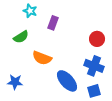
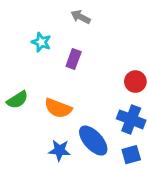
green semicircle: (21, 37) -> (17, 100), moved
blue star: (15, 82) -> (59, 150), moved

